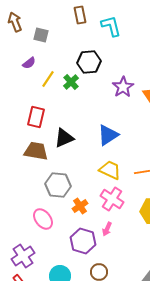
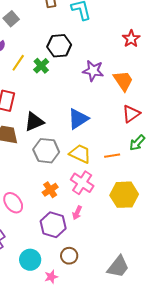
gray square: (41, 35) -> (11, 19), turned 35
purple star: (123, 87) -> (93, 71), turned -30
gray hexagon: (58, 185) -> (46, 151), moved

